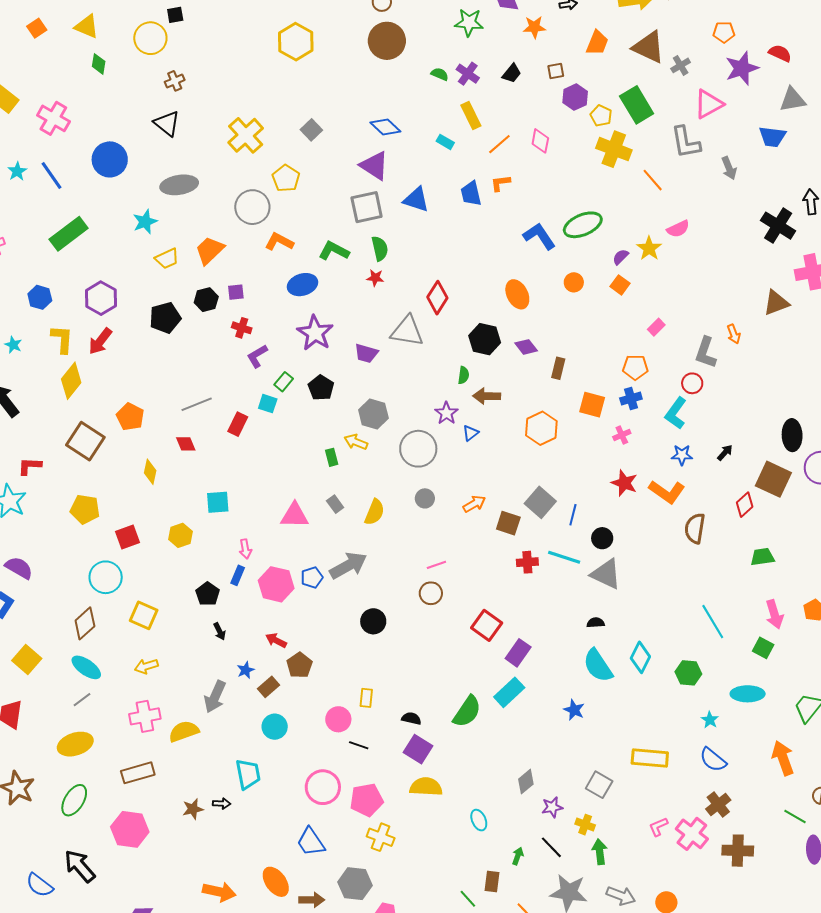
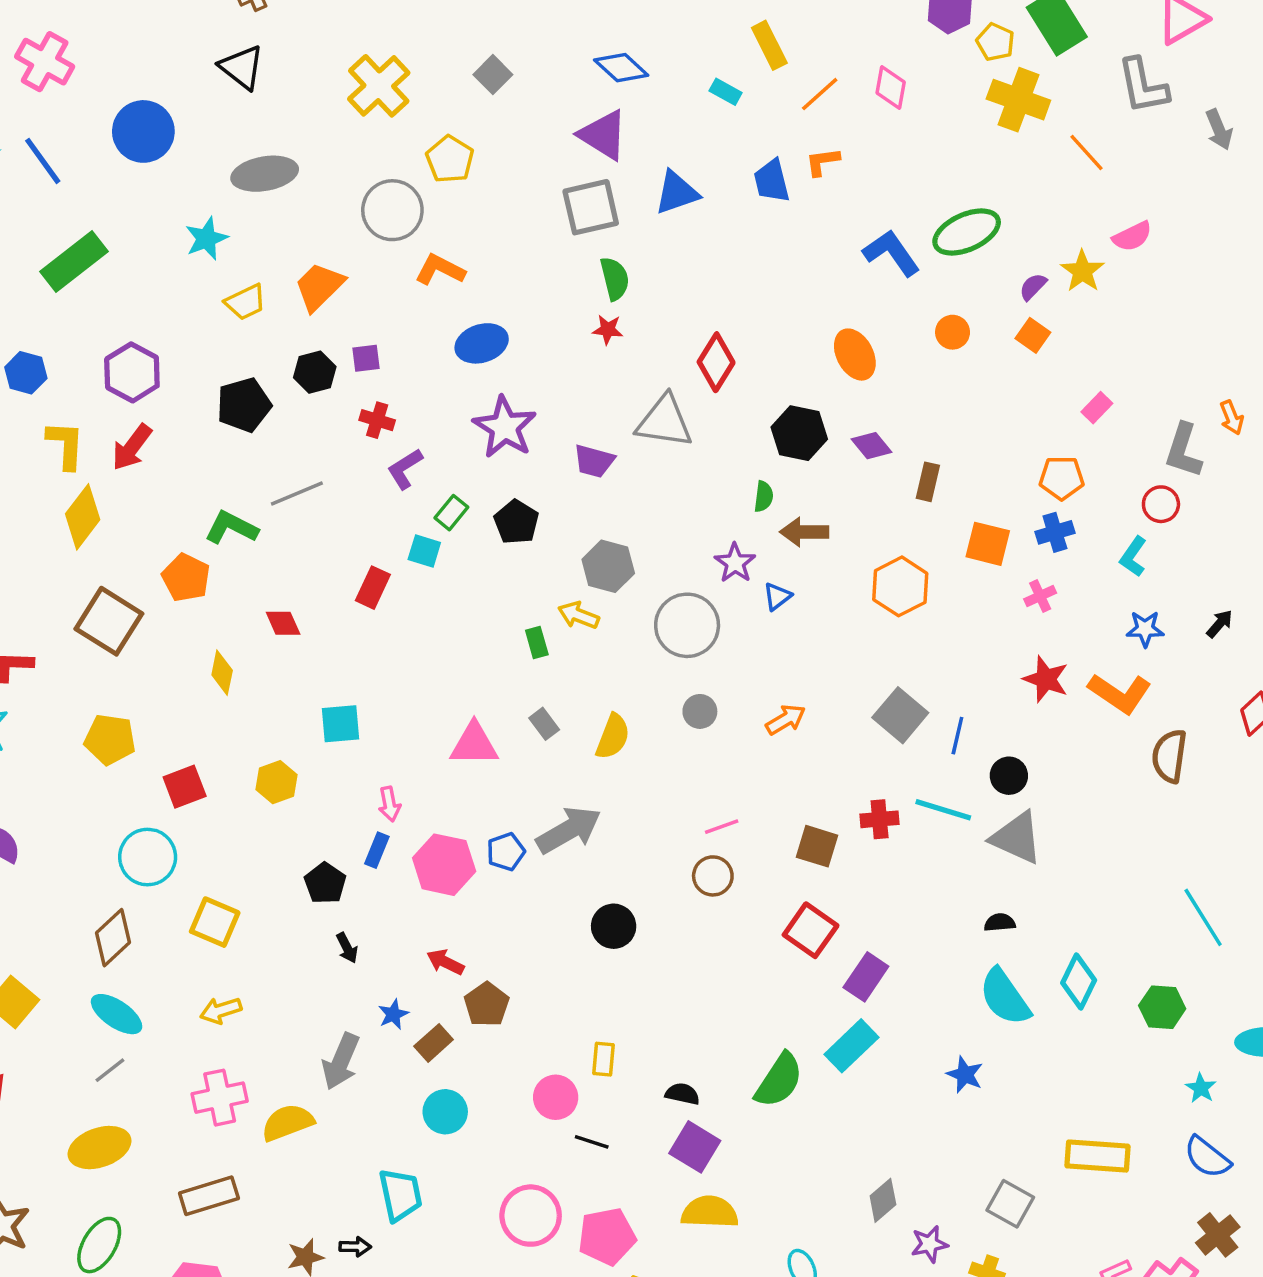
blue triangle: (416, 199) -> (677, 193), turned -36
green L-shape: (334, 251) -> (231, 528), moved
gray line: (197, 404) -> (297, 493), moved
cyan L-shape: (676, 413) -> (1133, 557), size x0.7
brown square: (508, 523) -> (817, 846), moved

